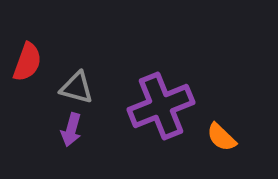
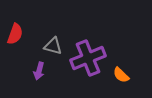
gray triangle: (77, 88) -> (53, 46), moved

